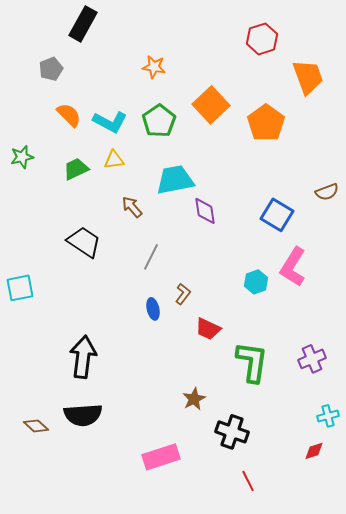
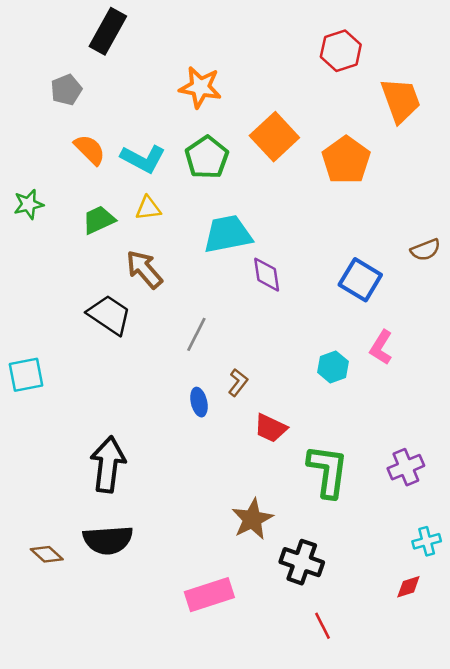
orange star: (154, 67) -> (200, 87), size x1.4
brown arrow: (132, 207) -> (144, 269), moved, size x1.4
pink L-shape: (293, 267) -> (381, 347), size x0.7
brown star: (194, 399) -> (252, 519), size x1.4

